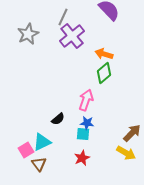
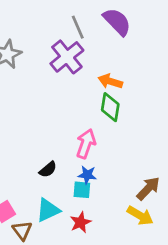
gray line: (63, 17) -> (78, 27), moved, turned -48
green diamond: (104, 73) -> (110, 107), turned -40
cyan triangle: (42, 142) -> (48, 210), moved

